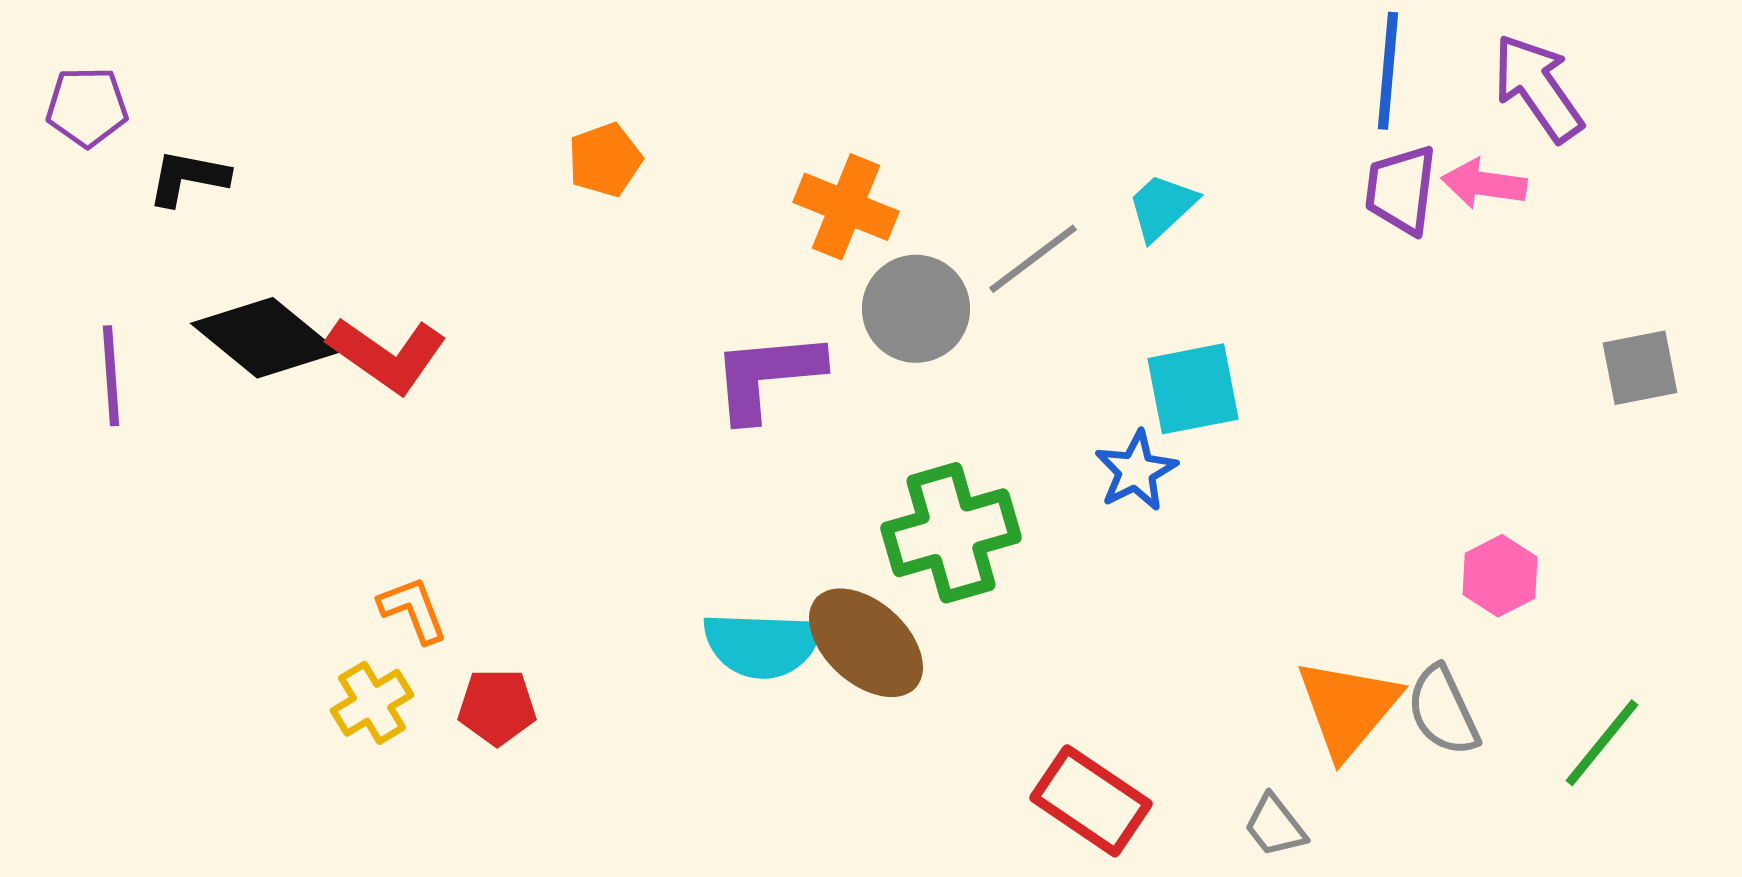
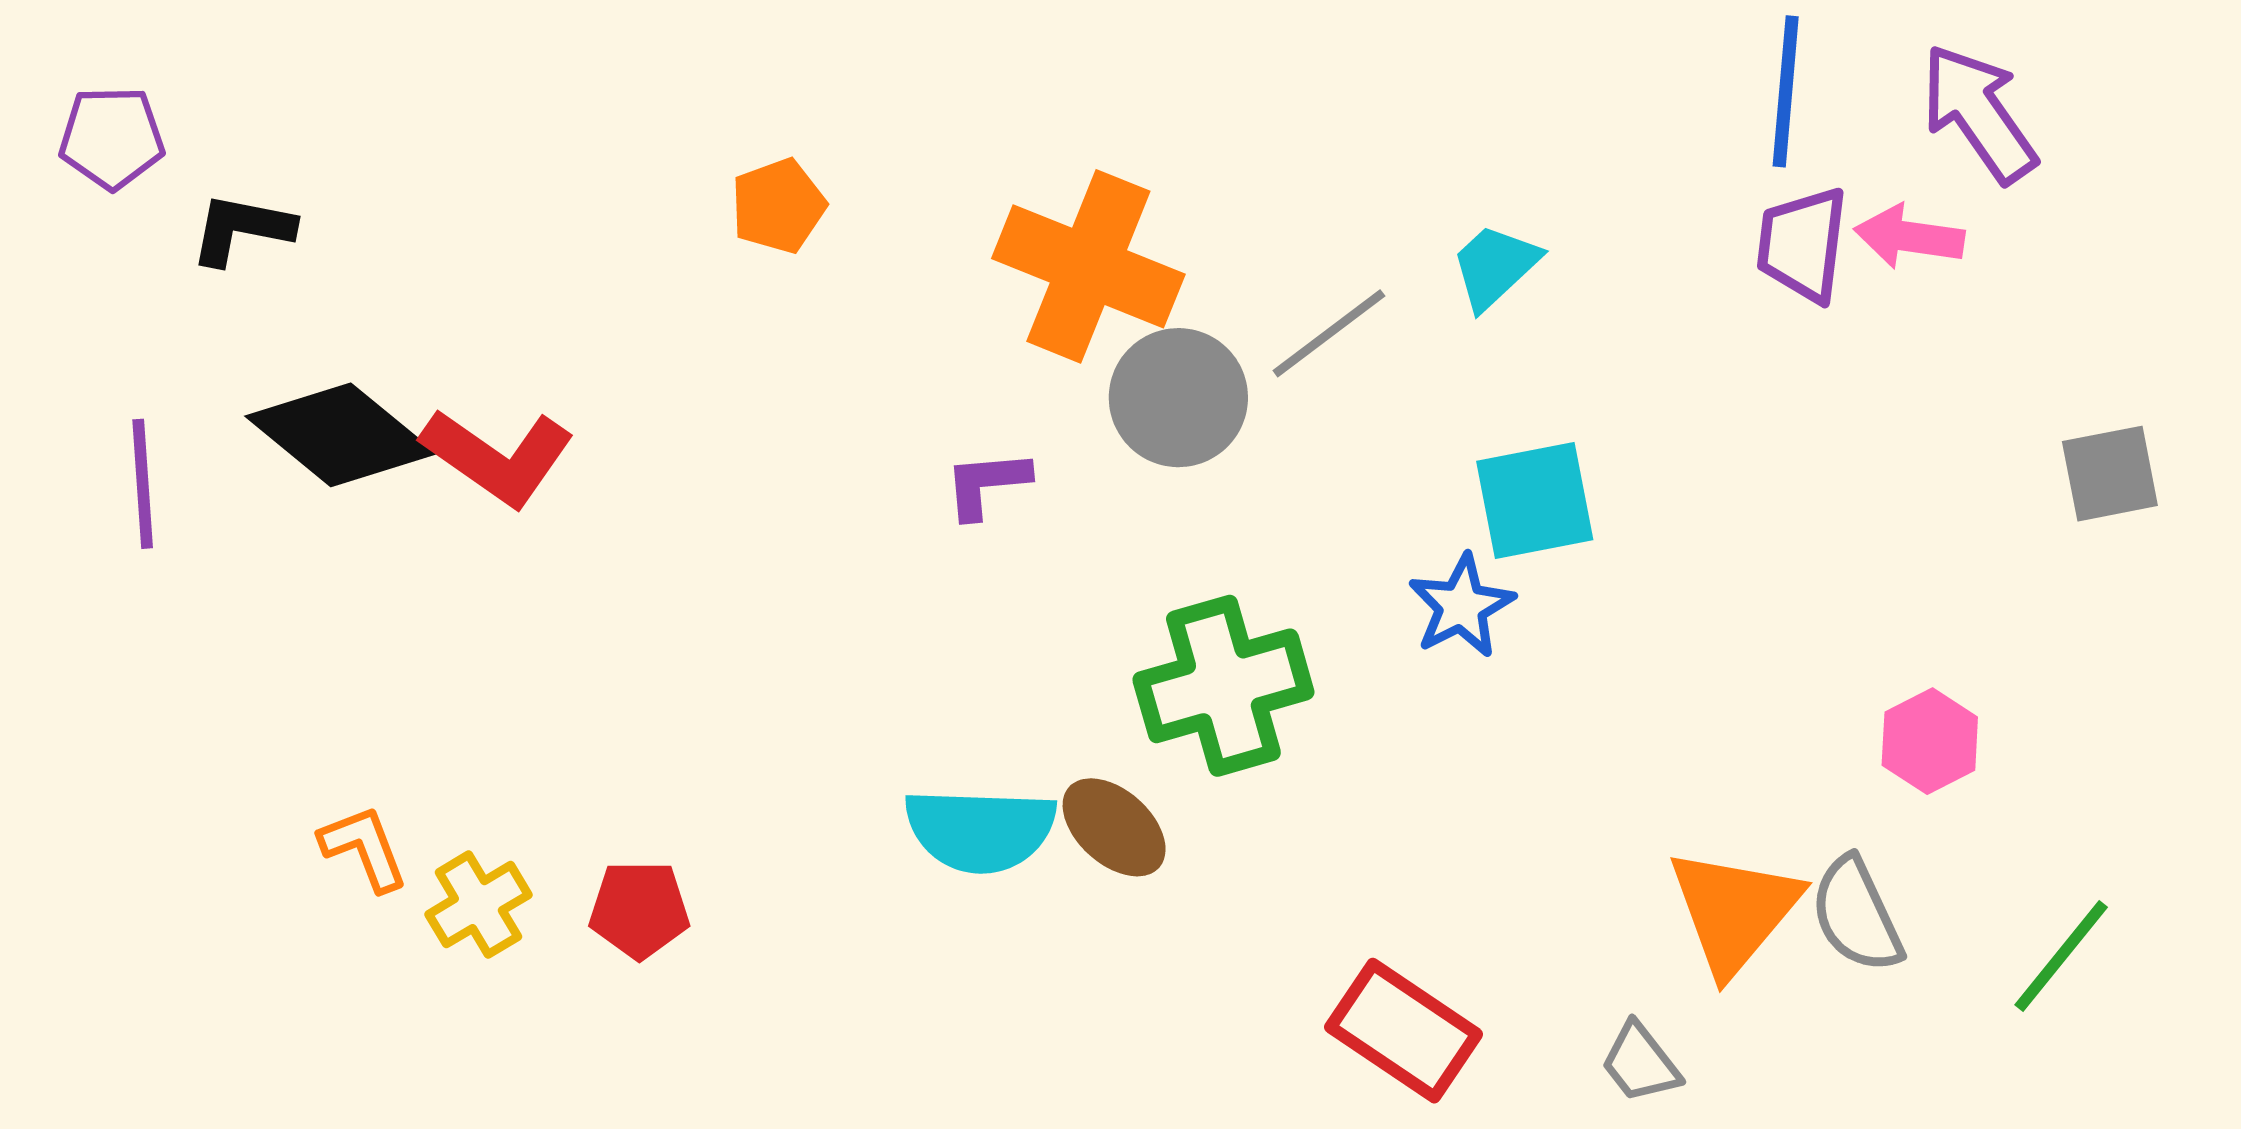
orange cross: (846, 207) -> (1088, 266), size x1.4
purple L-shape: (767, 376) -> (987, 484), size x0.6
orange L-shape: (413, 610) -> (364, 848), moved
brown ellipse: (866, 643) -> (1114, 827), size x0.7

